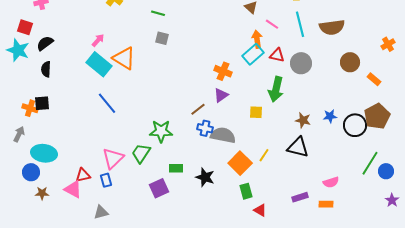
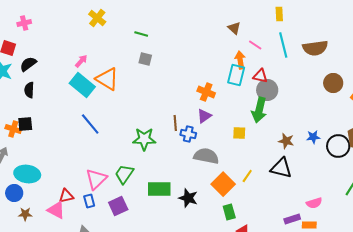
cyan rectangle: (253, 54) -> (236, 75), turned -35
gray circle: (301, 63) -> (267, 90), moved
brown line: (198, 109) -> (175, 123), moved, turned -56
blue cross: (205, 128) -> (188, 134), moved
green star: (161, 131) -> (144, 139), moved
green rectangle: (176, 168) -> (159, 189), size x1.6
purple square: (159, 188) -> (118, 206), moved
purple rectangle: (300, 197) -> (292, 219), moved

